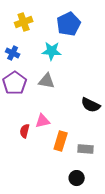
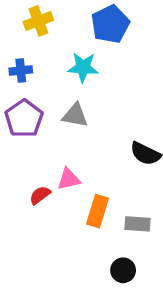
blue cross: (13, 53) -> (21, 71), turned -32
red semicircle: (25, 131) -> (40, 195), turned 40

